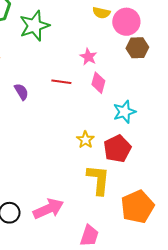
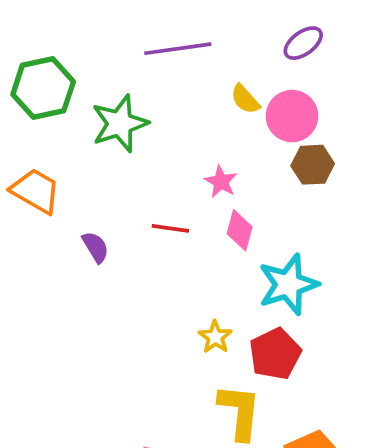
yellow semicircle: (101, 13) -> (245, 99), turned 36
cyan star: (124, 112) -> (288, 285), size x1.4

